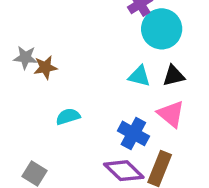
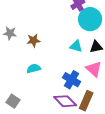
brown star: (45, 67) -> (33, 40), moved

